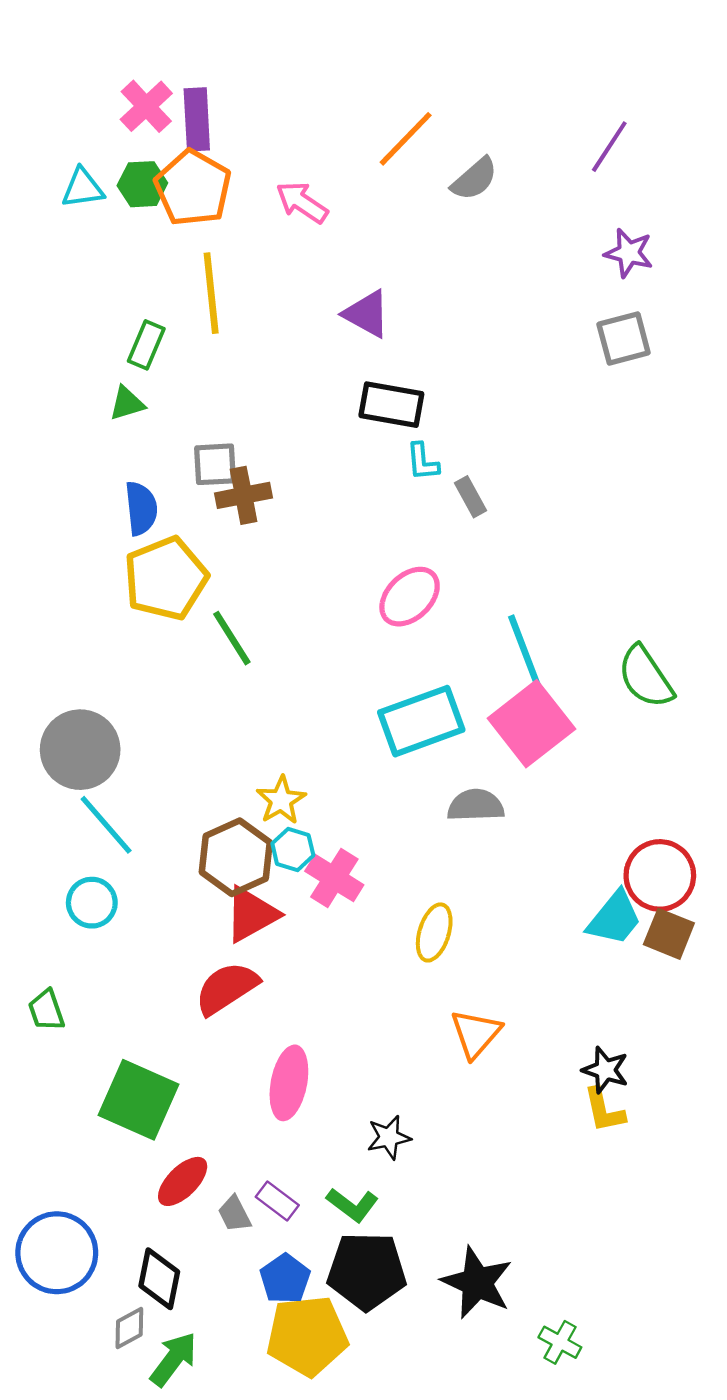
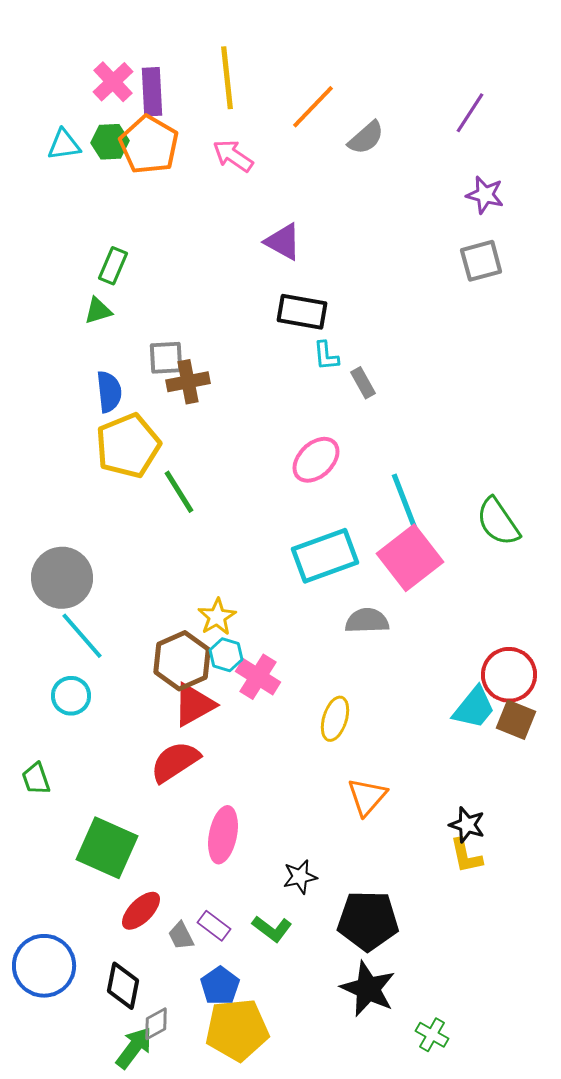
yellow line: (211, 293) -> (227, 78), moved
black pentagon: (367, 1271) -> (368, 921), moved
gray diamond: (129, 1328) -> (156, 1024), moved

